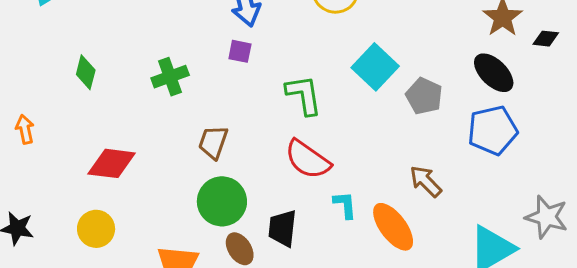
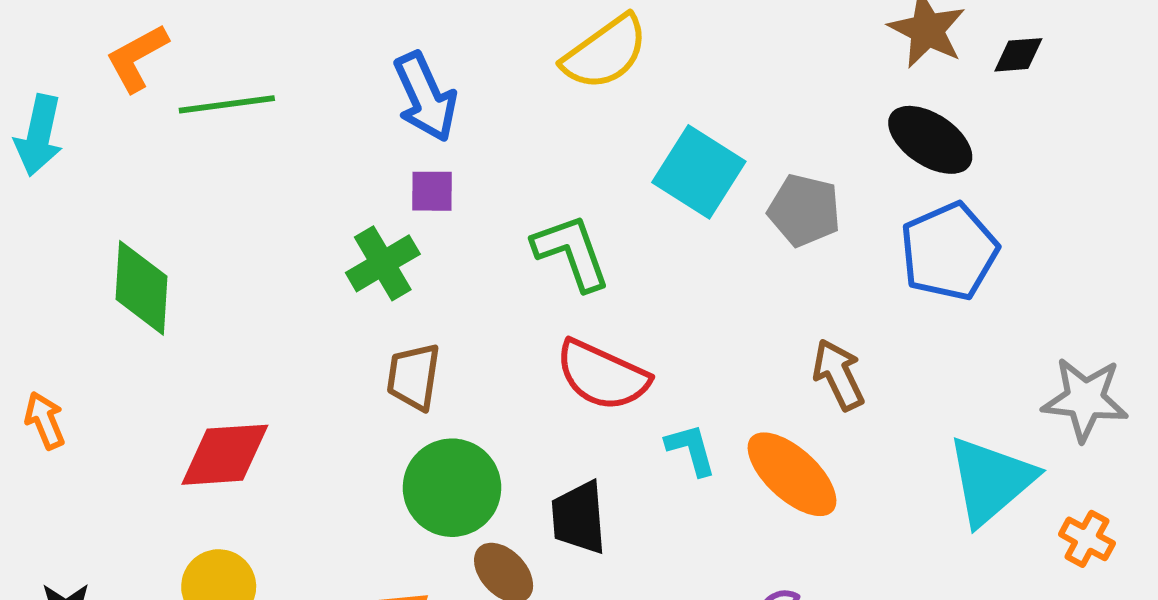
green diamond: (86, 72) -> (141, 288), size x1.4
green cross: (170, 77) -> (383, 263), moved
brown arrow: (426, 181) -> (838, 375), turned 30

